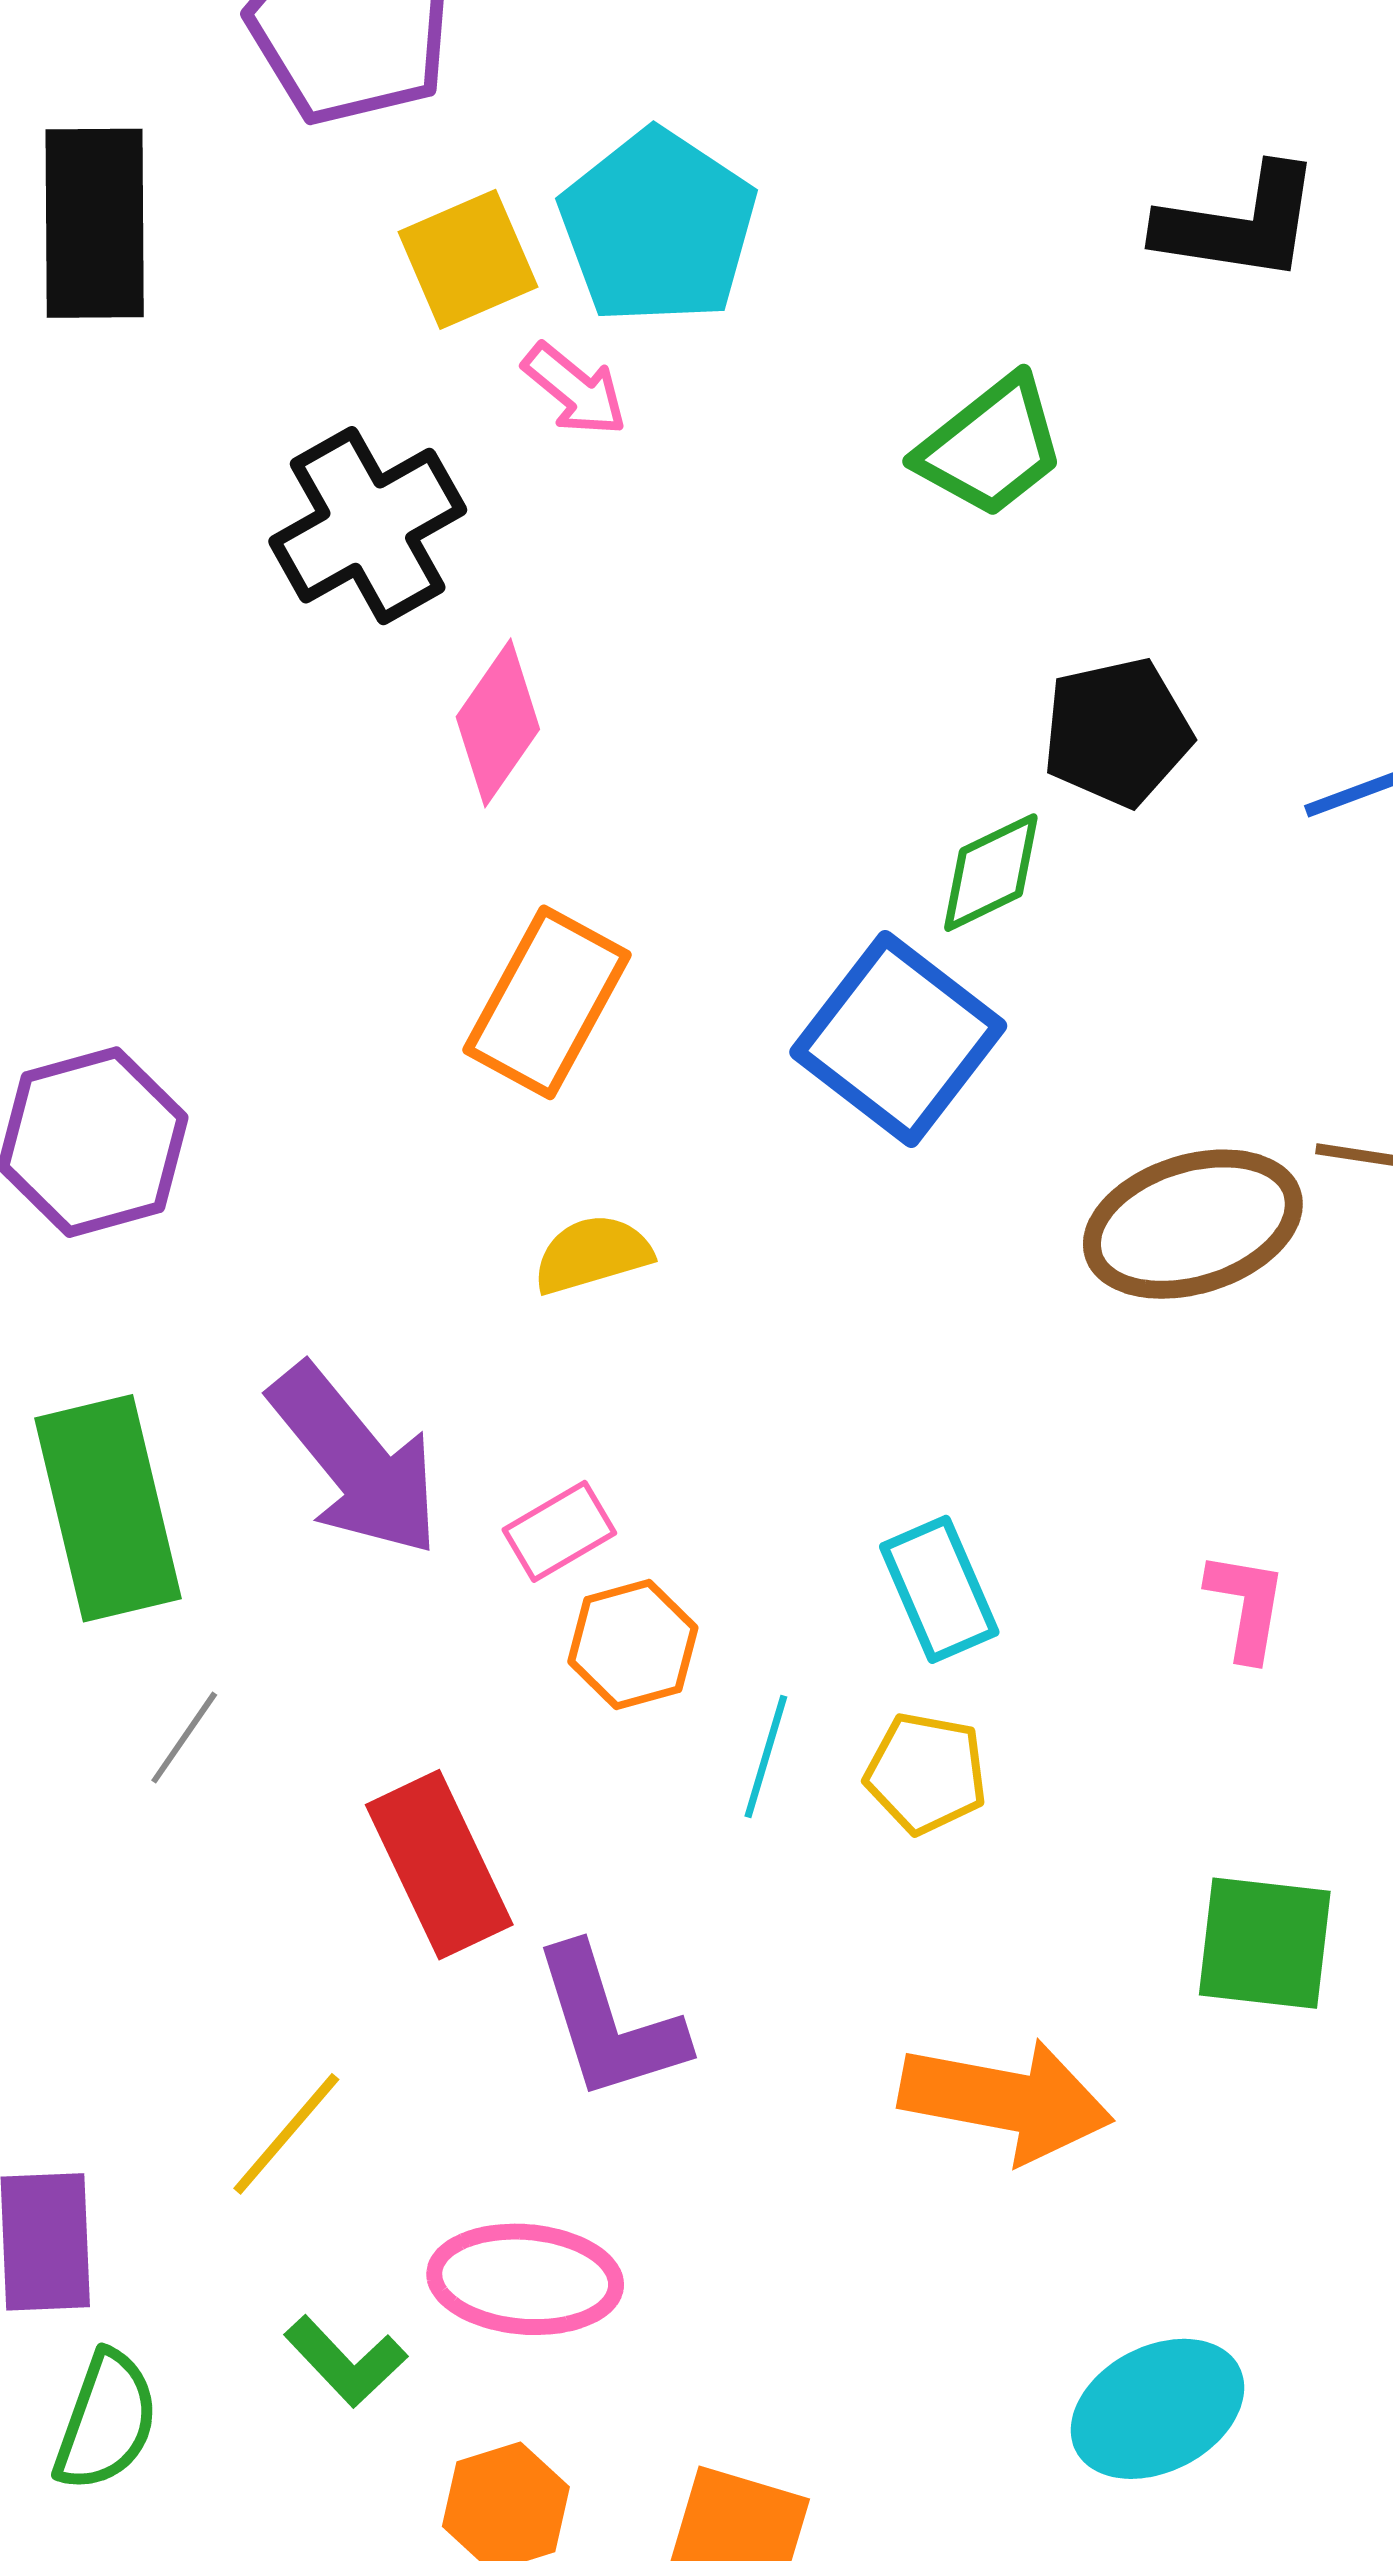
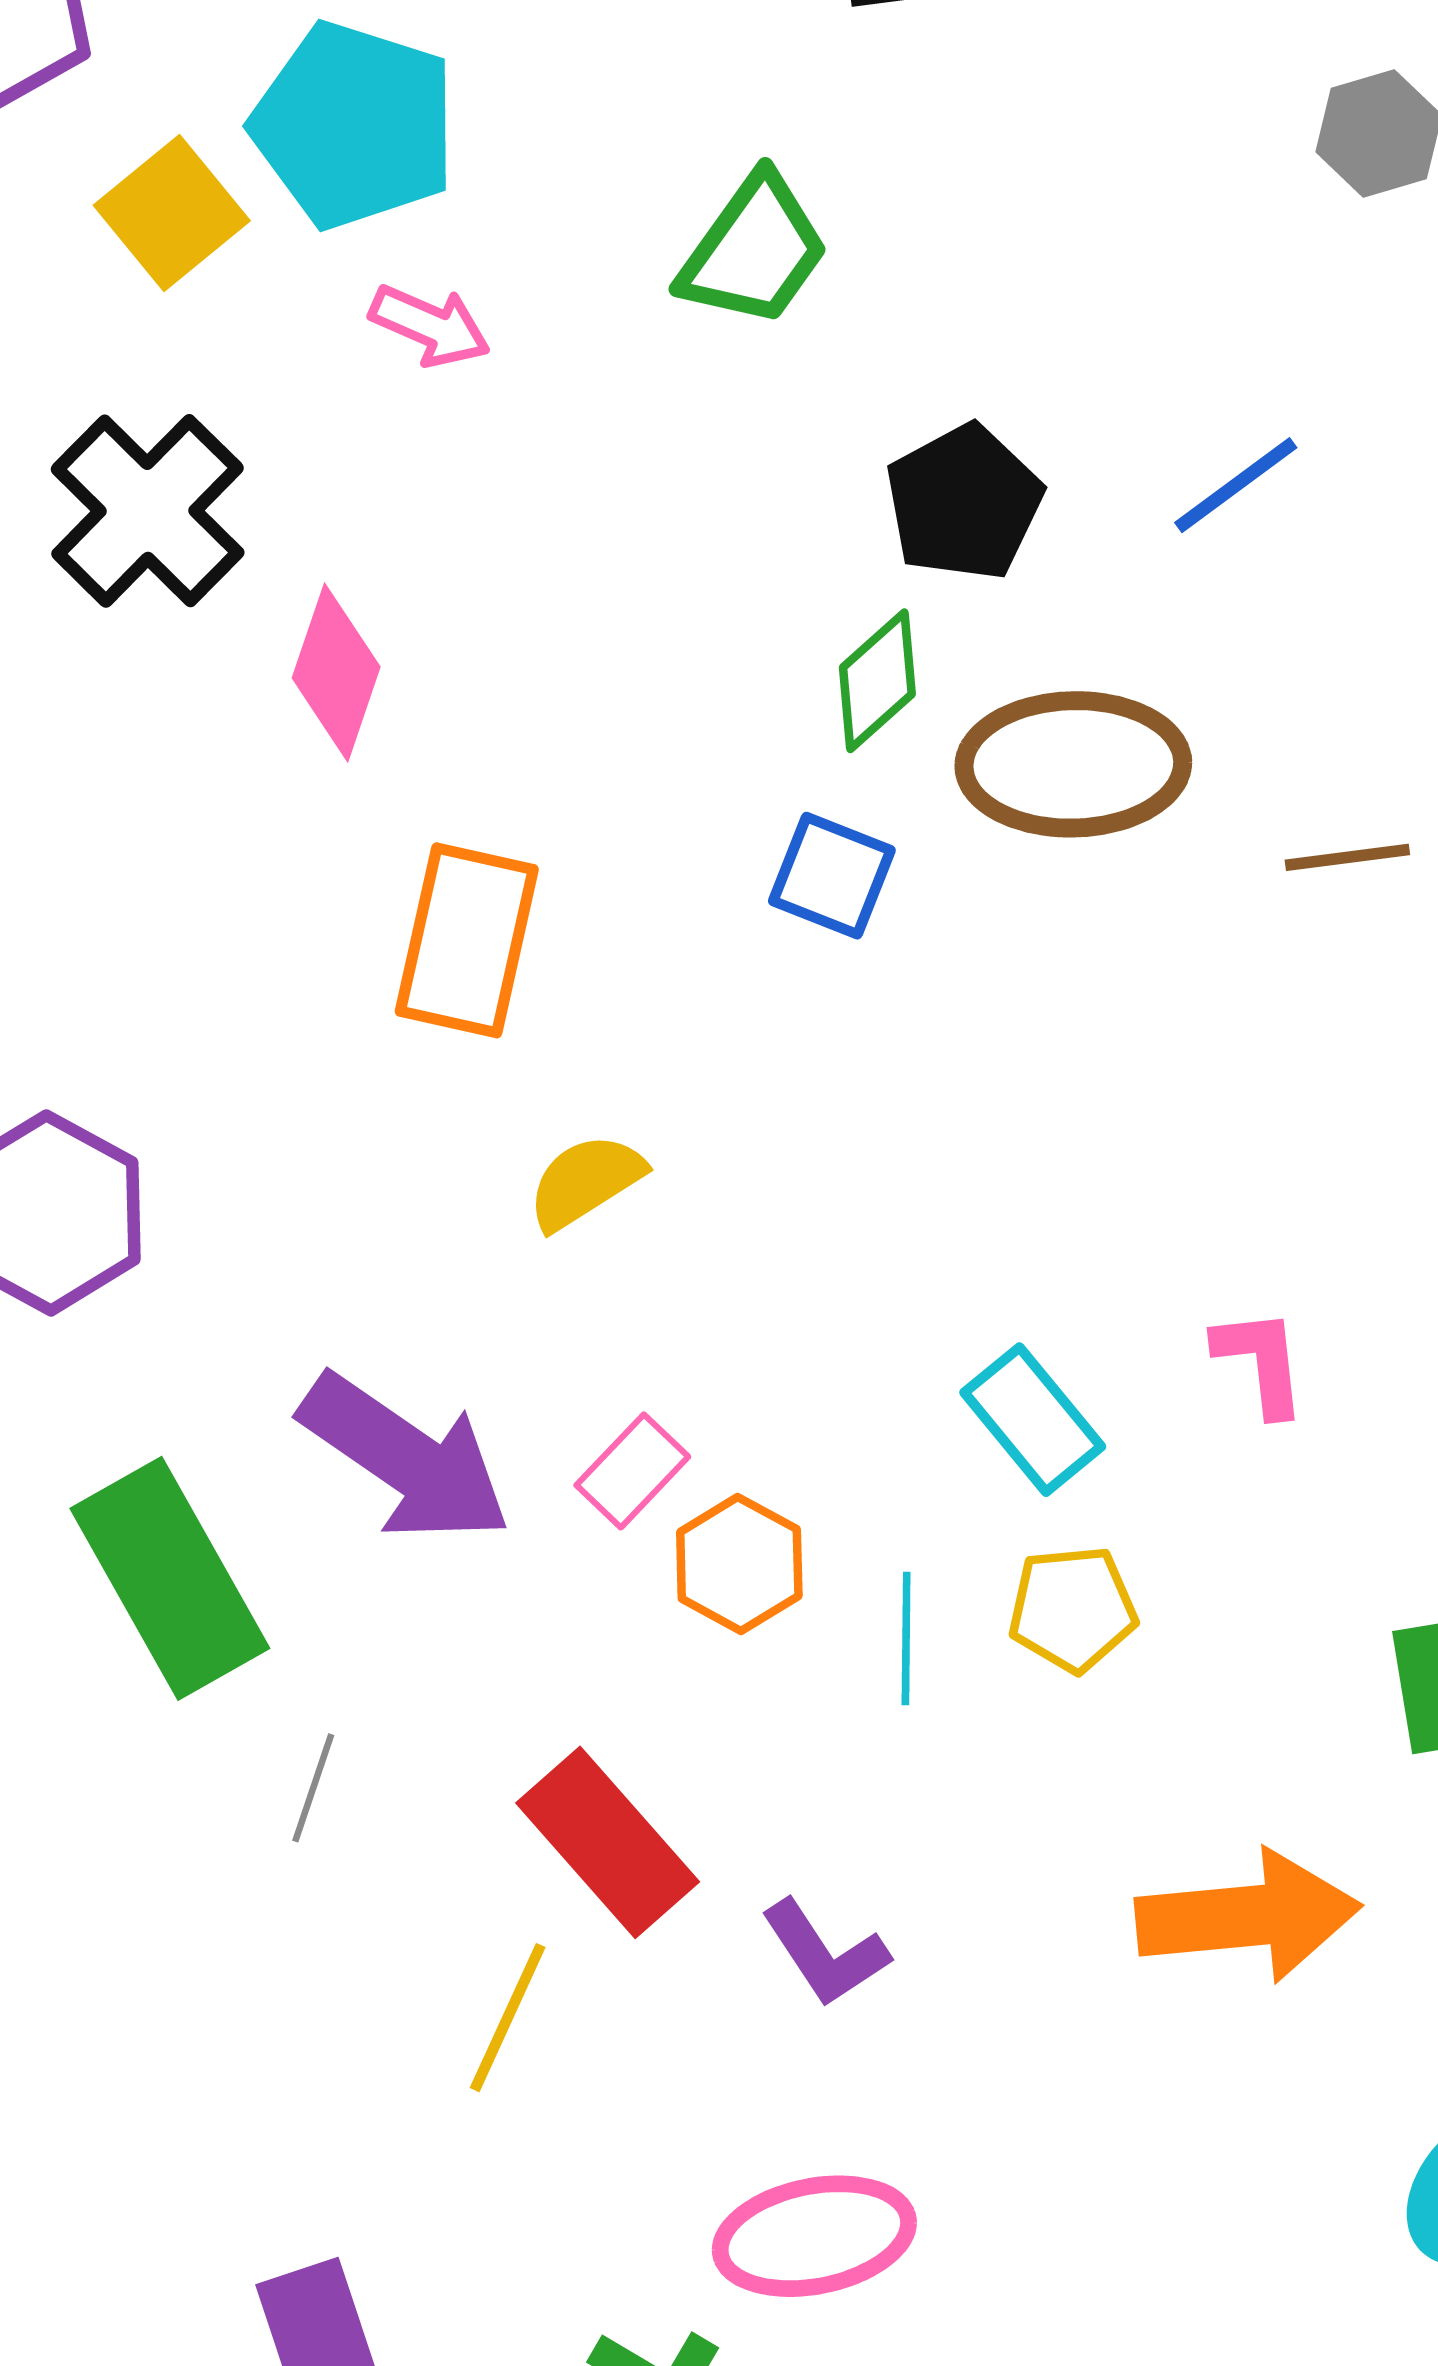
pink arrow: (575, 390) -> (430, 326), moved
blue square: (898, 1039) -> (832, 876), size x0.6
brown ellipse: (1193, 1224) -> (1073, 764), moved, turned 32
pink L-shape: (1246, 1606) -> (1261, 1362), moved
purple L-shape: (609, 2023) -> (825, 1953), size x0.7
yellow line: (286, 2134) -> (508, 2018), moved

